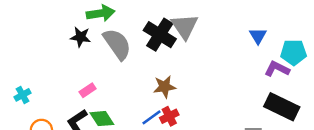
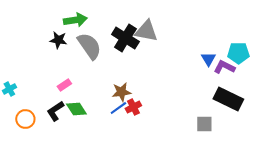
gray triangle: (185, 26) -> (146, 31), turned -45
blue triangle: (258, 36) -> (208, 59), moved
brown star: (165, 87) -> (121, 92), moved

